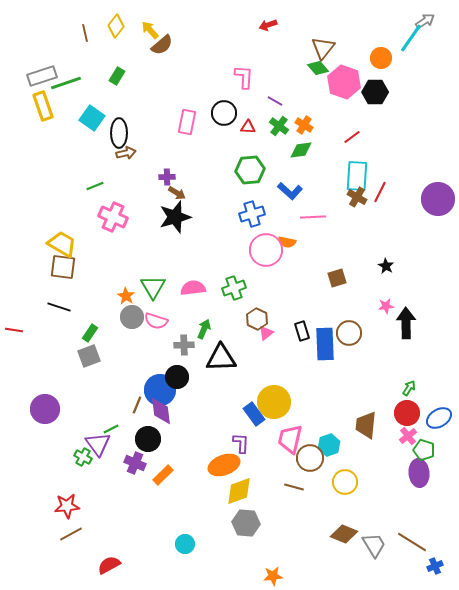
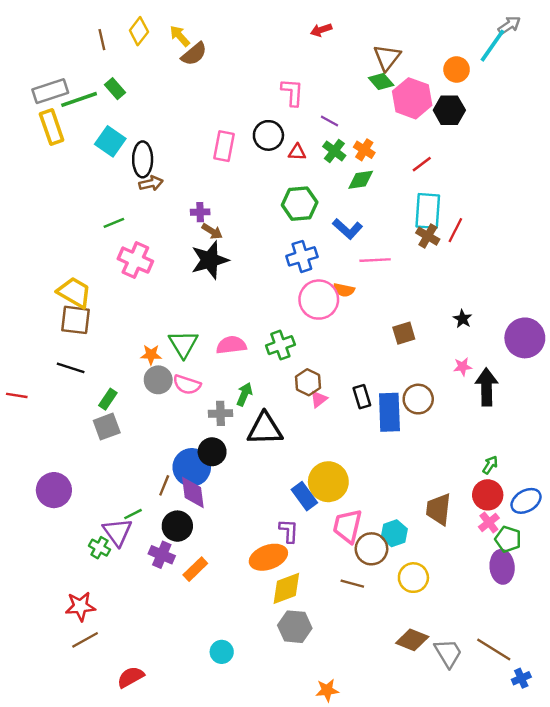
green rectangle: (117, 76) -> (115, 89), moved, turned -72
purple circle: (438, 199) -> (525, 338), moved
orange star: (126, 296) -> (151, 355), turned -30

